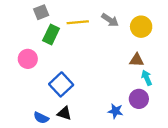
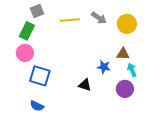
green rectangle: (51, 34) -> (27, 31), moved
blue square: (61, 84) -> (40, 76), moved, turned -30
blue star: (116, 111) -> (104, 67), moved
black triangle: (64, 113) -> (85, 85), moved

